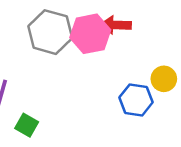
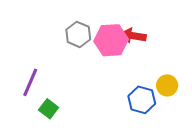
gray hexagon: (50, 32) -> (78, 34), size x0.7

